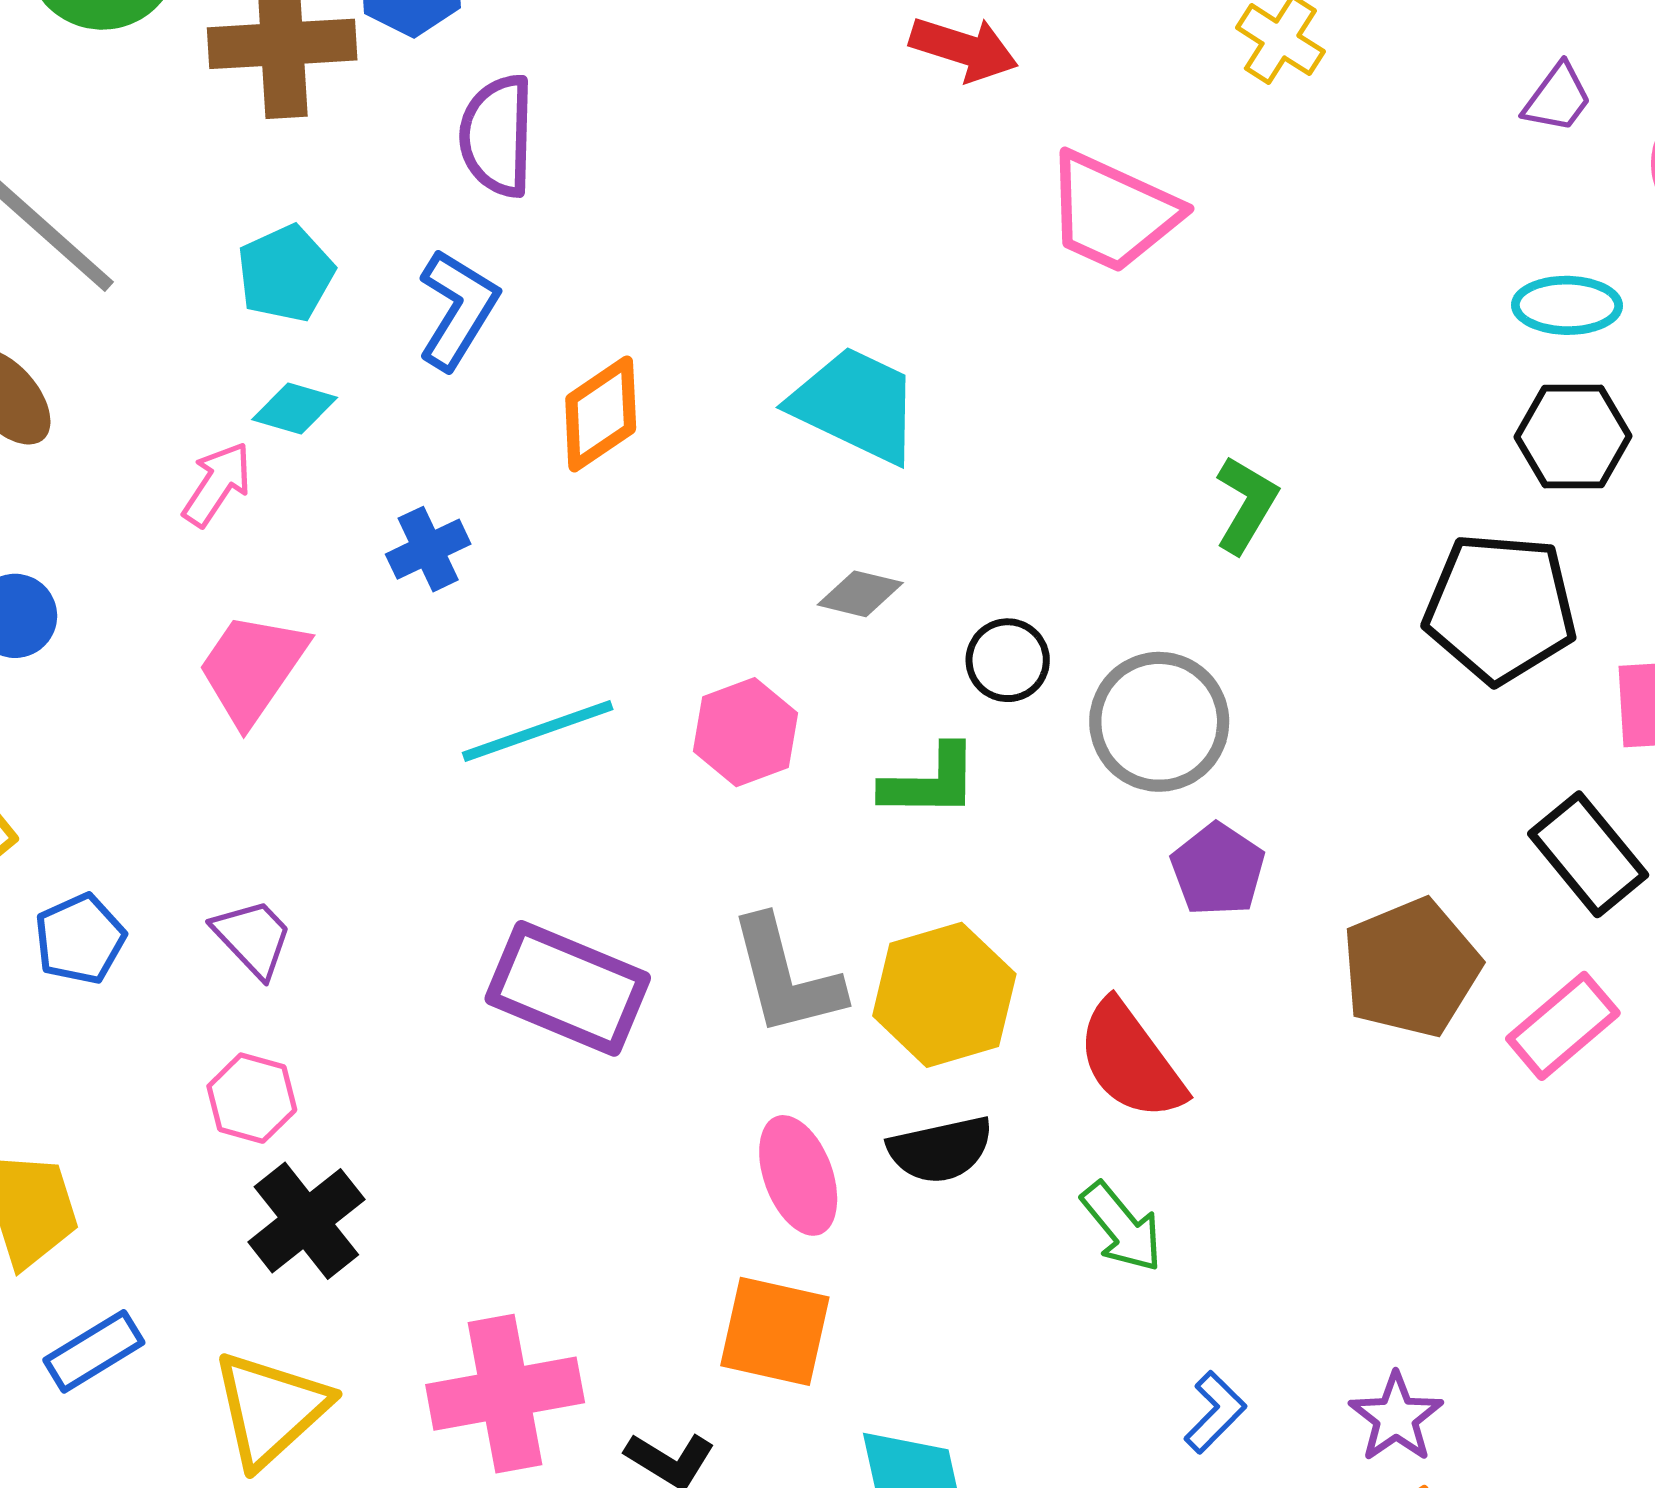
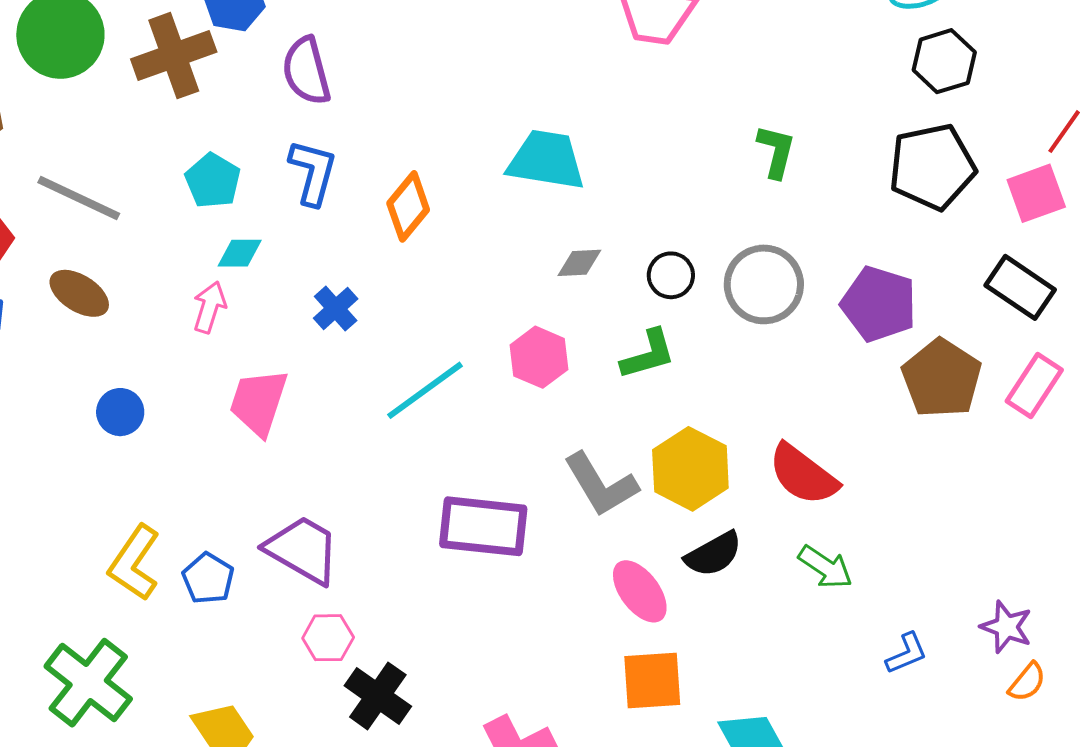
purple pentagon: (1218, 870) -> (879, 304), moved, size x1.4
purple trapezoid: (253, 938) -> (303, 550), size x1.6
blue L-shape: (1215, 1412) -> (906, 653), turned 39

